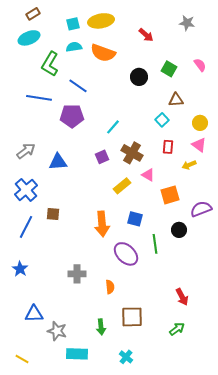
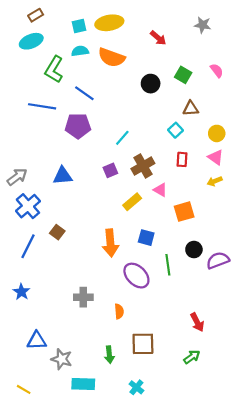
gray arrow: (26, 151) -> (17, 177), moved
brown cross: (132, 153) -> (143, 166), turned 30
yellow arrow: (189, 165) -> (215, 181), moved
purple semicircle: (201, 209) -> (218, 260), moved
brown square: (53, 214) -> (57, 232), turned 32

